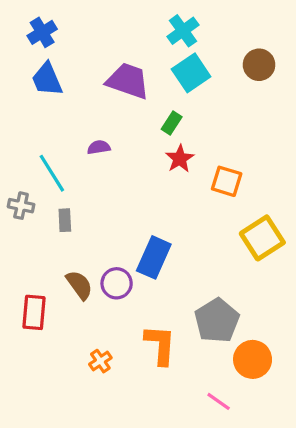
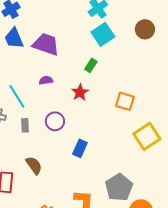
purple trapezoid: (128, 81) -> (46, 44), moved
red star: (180, 159) -> (80, 92), moved
blue rectangle: (154, 257) -> (80, 148), size x0.7
purple circle: (117, 283) -> (55, 121), moved

